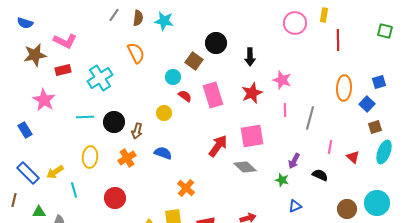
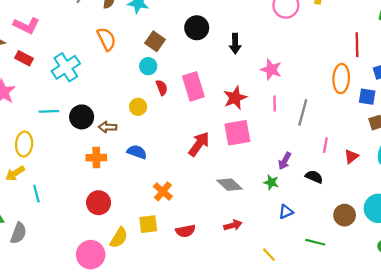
red line: (338, 40) -> (357, 45), moved
brown square: (194, 61) -> (155, 41), moved
red rectangle: (63, 70) -> (24, 58), turned 42
red star: (252, 93) -> (235, 98), moved
red semicircle: (185, 96) -> (162, 88), turned 32
blue square: (367, 104) -> (367, 97), turned -35
brown arrow: (137, 131) -> (108, 127), turned 77
yellow ellipse: (90, 157) -> (24, 144), moved
red triangle: (353, 157) -> (351, 156), turned 40
orange cross: (127, 158) -> (96, 158), turned 30
gray diamond: (245, 167) -> (229, 185), moved
red circle: (115, 198) -> (99, 203), moved

